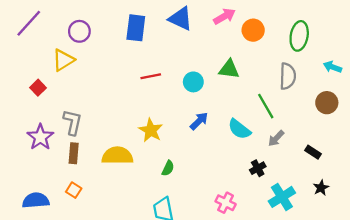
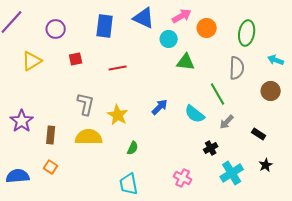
yellow triangle: (63, 60) -> (32, 61), moved
cyan circle: (193, 82) -> (169, 39), moved
red square: (38, 88) -> (76, 59), moved, turned 32
gray L-shape: (72, 122) -> (86, 104), moved

